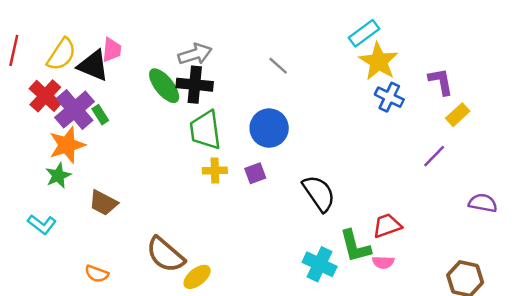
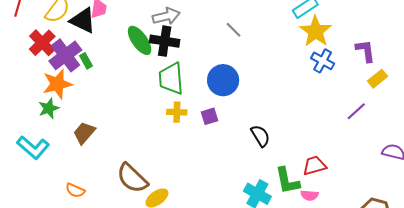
black semicircle: (319, 193) -> (260, 136), size x0.7
brown trapezoid: (103, 203) -> (84, 133), turned 100
cyan L-shape: (42, 224) -> (33, 147), size x1.4

